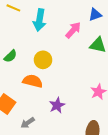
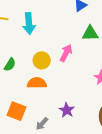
pink arrow: (73, 30) -> (66, 53), moved
purple star: (57, 105) -> (67, 110), moved

